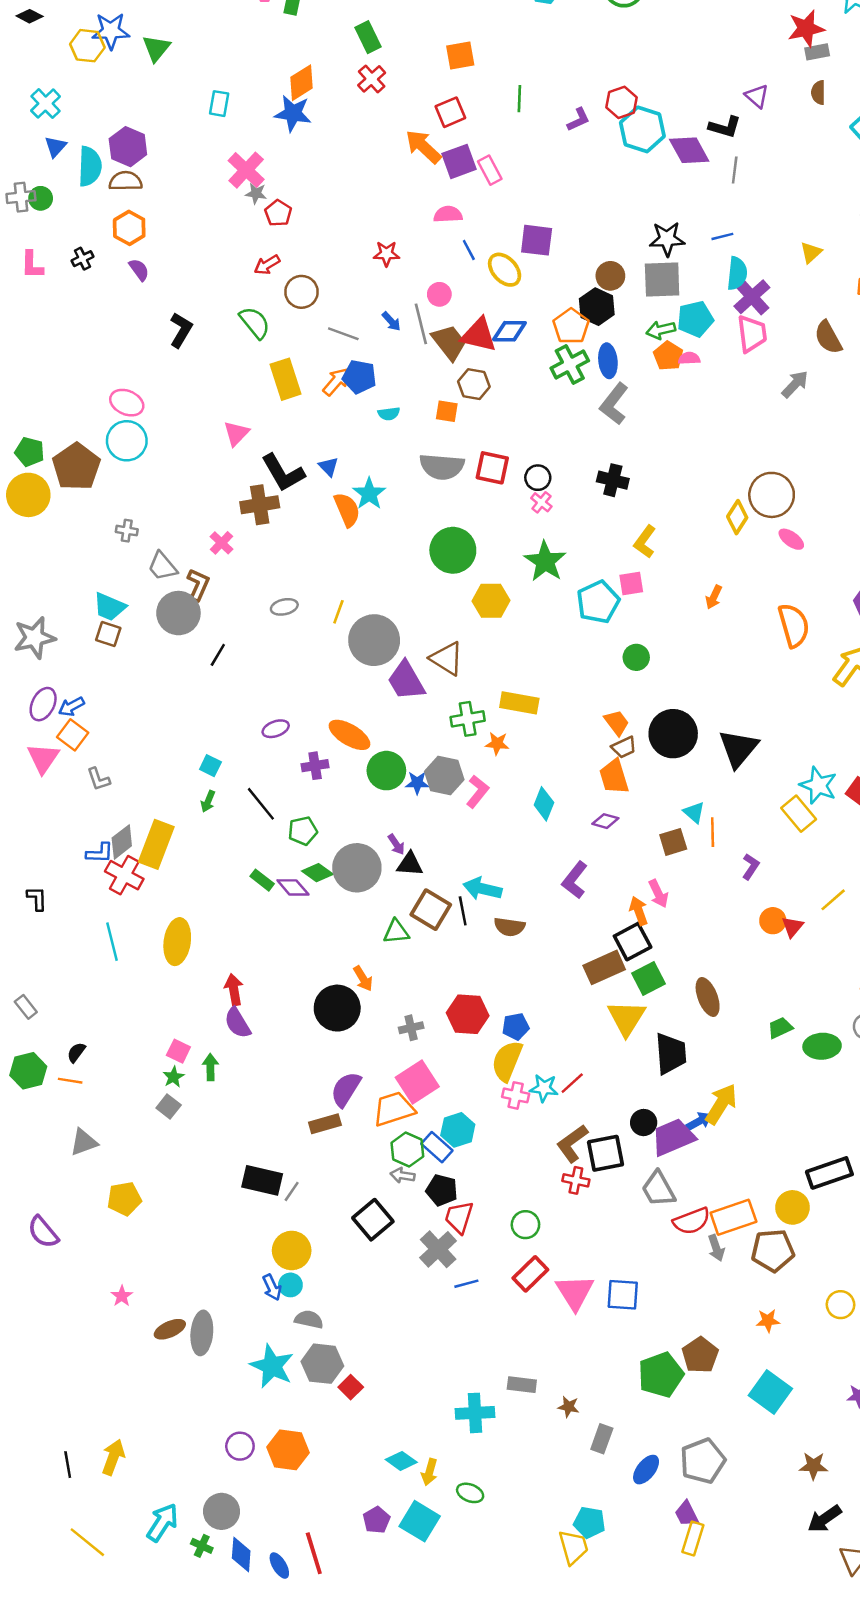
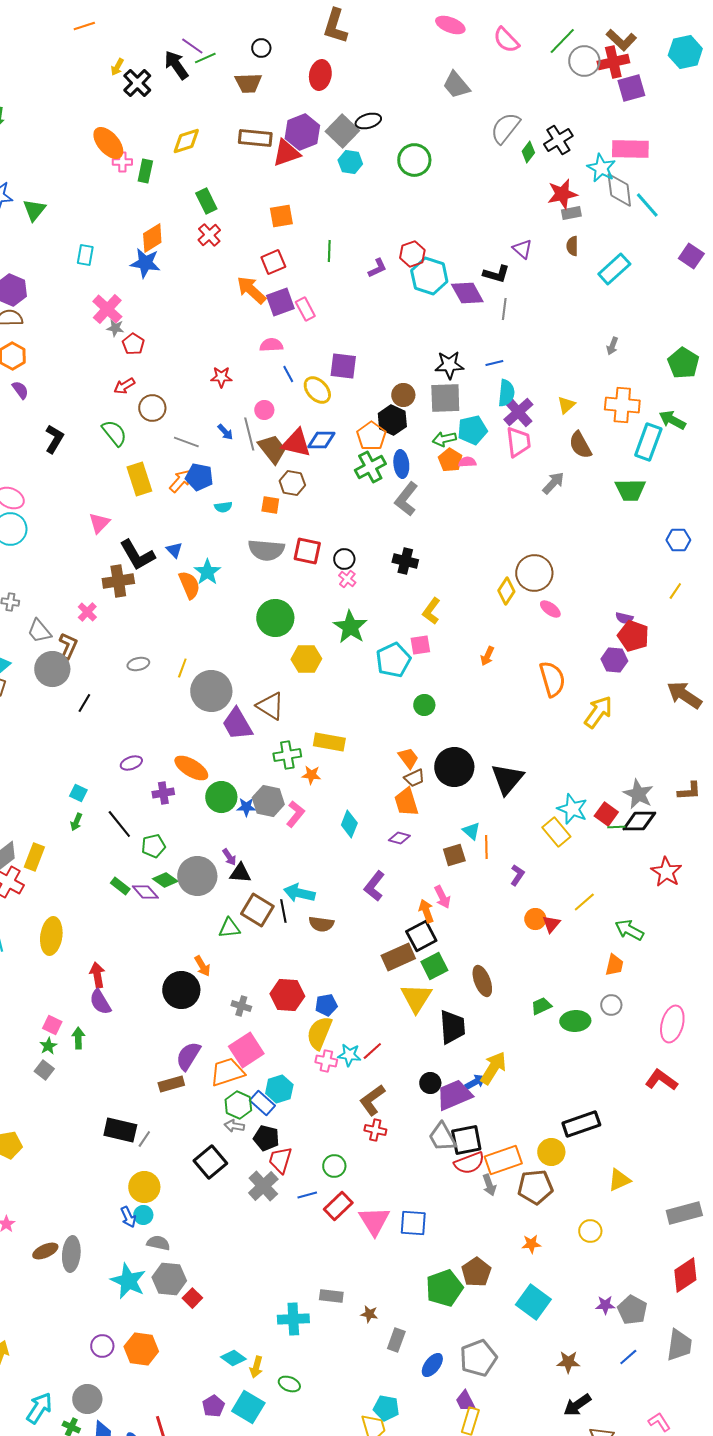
yellow triangle: (811, 252) -> (566, 405), moved
yellow rectangle: (156, 844) -> (34, 857), size x0.7
gray cross: (411, 1028) -> (241, 1006), turned 30
black square: (605, 1153) -> (466, 1140), moved
blue line: (466, 1284) -> (307, 1195), moved

